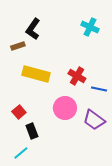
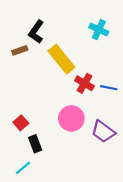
yellow rectangle: (36, 74) -> (61, 59), moved, turned 36
blue line: (99, 89) -> (109, 88), moved

